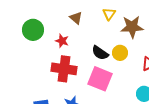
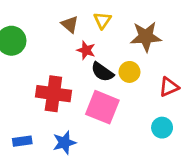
yellow triangle: (109, 14) -> (102, 20), moved
red star: (62, 41) -> (86, 50), moved

